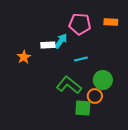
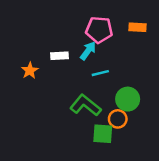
cyan arrow: (61, 41) -> (88, 51), moved

